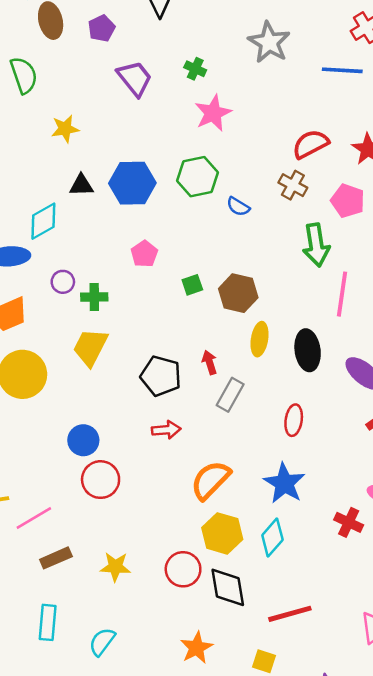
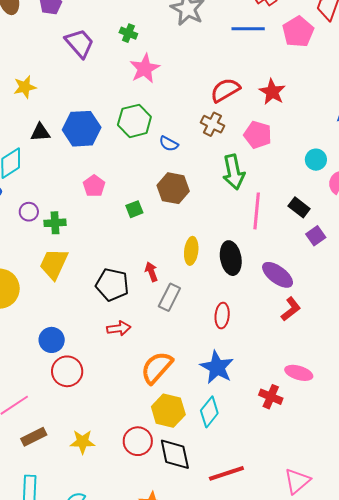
brown hexagon: (238, 293) -> (173, 188), moved

